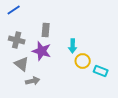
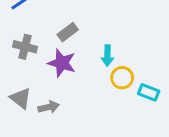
gray rectangle: (46, 30) -> (68, 32), turned 48
gray triangle: (22, 64) -> (21, 98), moved

